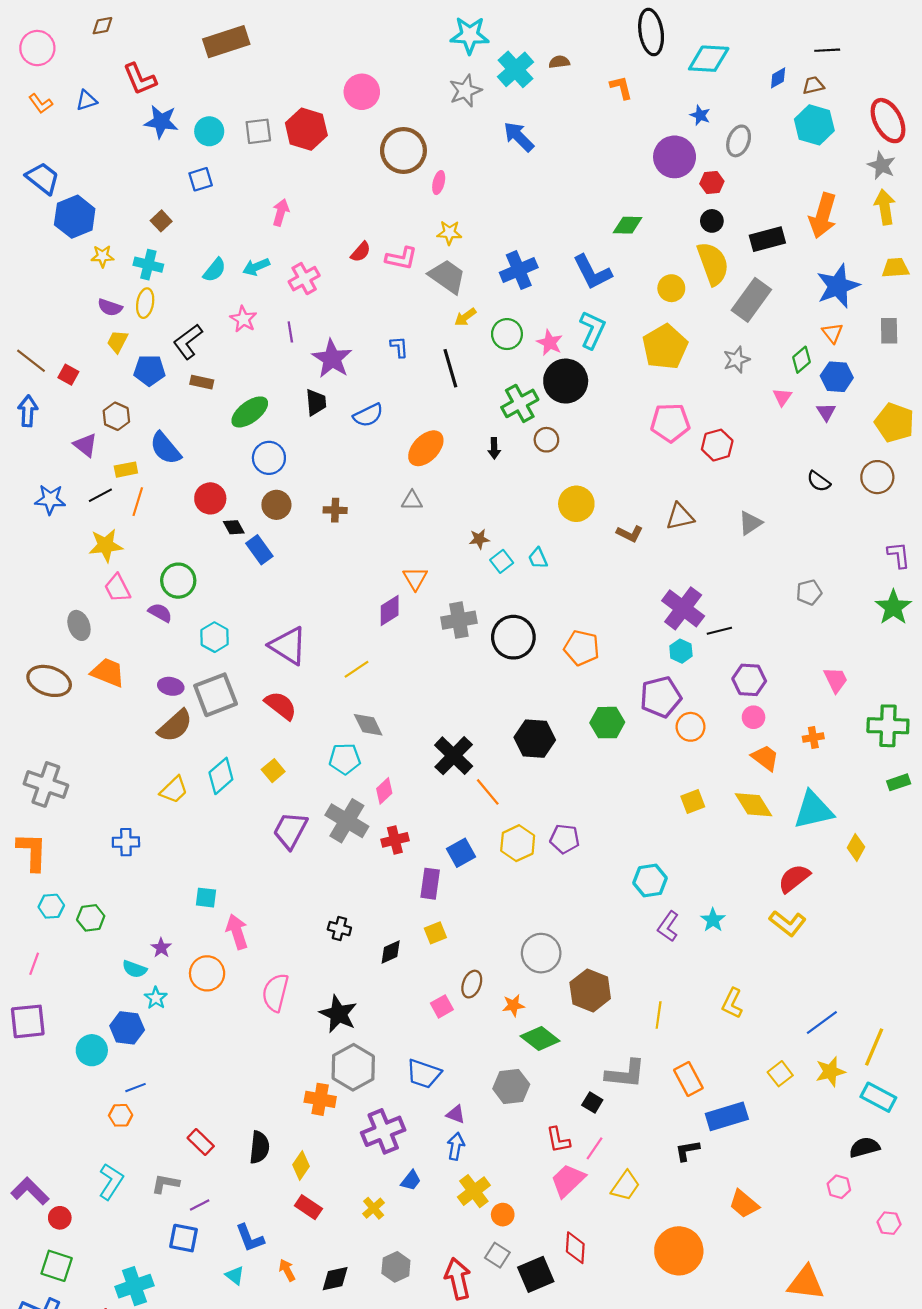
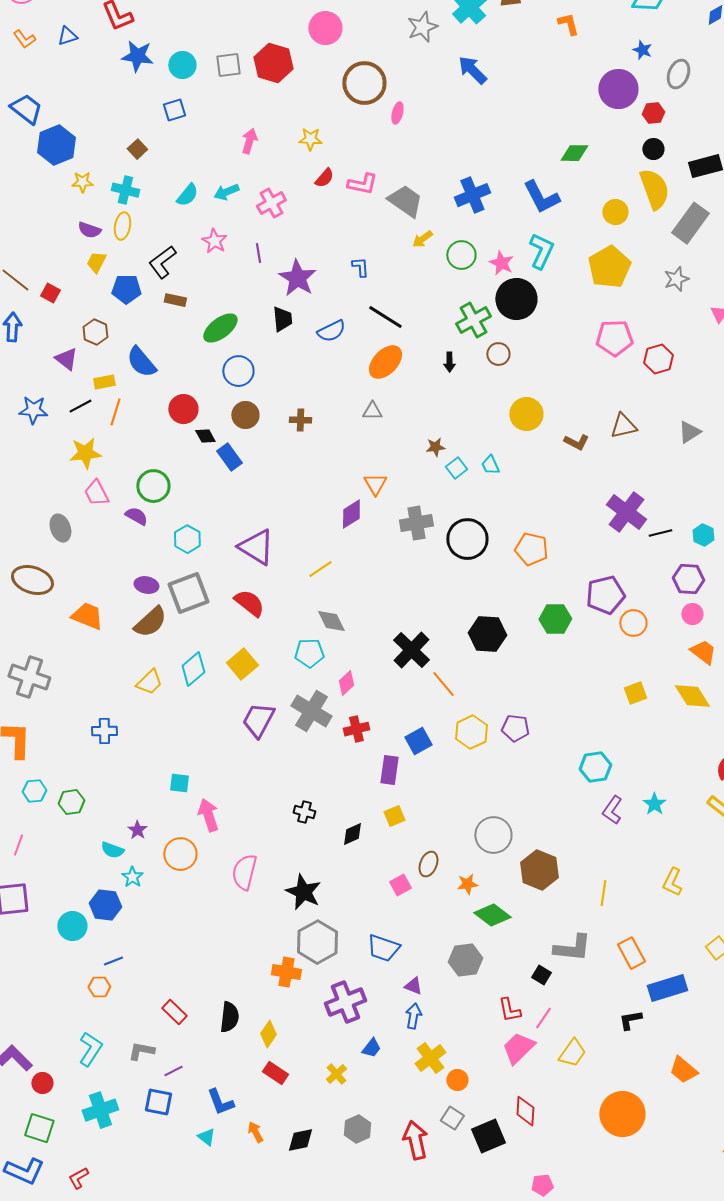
yellow star: (449, 233) -> (310, 139), moved
black line: (450, 368) -> (385, 317), moved, turned -42
cyan hexagon: (681, 651) -> (703, 535), moved
orange trapezoid: (108, 672) -> (87, 616), moved
yellow square: (273, 771) -> (242, 664), size x1.4
cyan cross: (134, 1286) -> (100, 1110), moved

